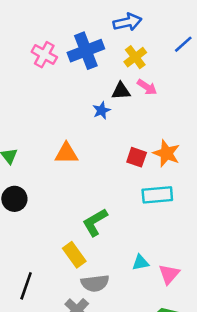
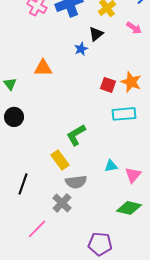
pink arrow: (147, 87) -> (134, 28), moved
black triangle: (121, 91) -> (96, 34), turned -35
orange triangle: (66, 153) -> (43, 68), moved

